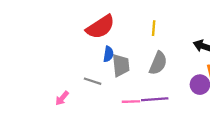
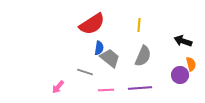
gray trapezoid: (121, 65) -> (110, 58), turned -45
pink line: (131, 102) -> (106, 90), moved

